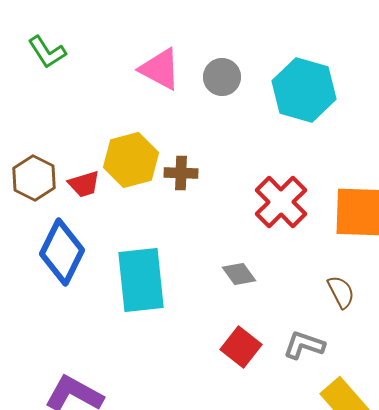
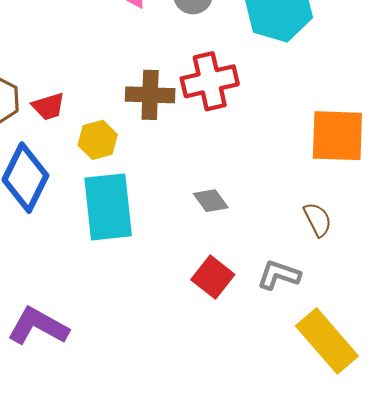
yellow hexagon: (131, 160) -> (98, 140), moved, size x0.7
brown cross: (181, 173) -> (150, 95), size x1.4
red cross: (281, 202) -> (210, 81), moved, turned 32

